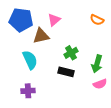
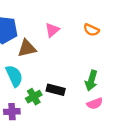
pink triangle: (54, 20) -> (52, 30), moved
green cross: (71, 53) -> (34, 97), moved

